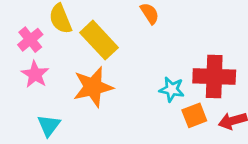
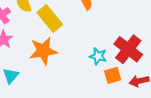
red cross: (214, 77) -> (128, 49), turned 32

